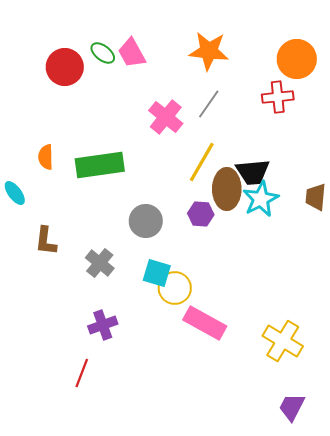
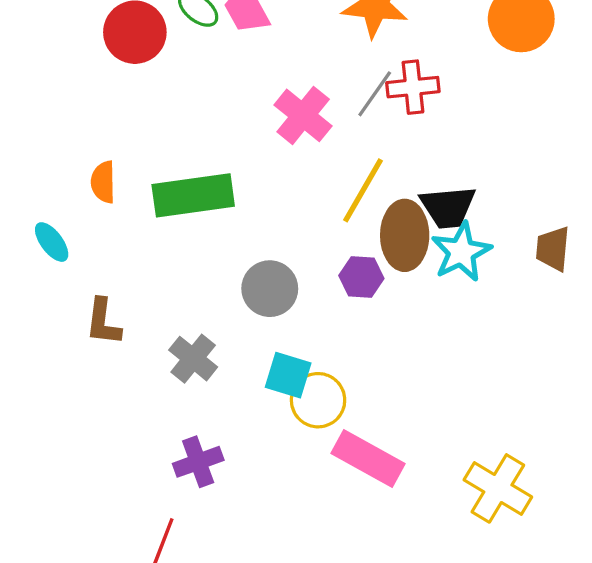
red cross: (278, 97) -> (413, 87), moved

